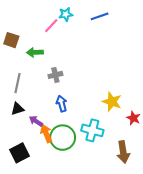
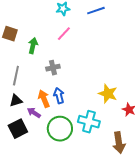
pink line: (51, 26) -> (64, 34), moved
green arrow: (35, 52) -> (33, 46), turned 105
orange arrow: (46, 133) -> (44, 99), moved
black square: (20, 153) -> (18, 129), moved

